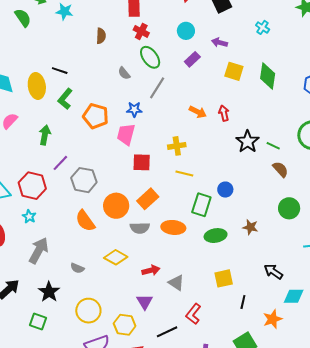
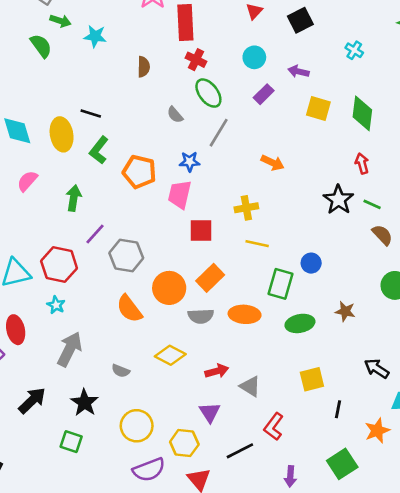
red arrow: (224, 113) -> (362, 163), moved

